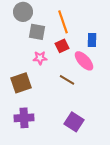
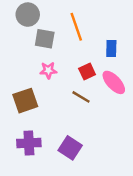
red square: (62, 46) -> (87, 72), moved
pink ellipse: (84, 61) -> (114, 82), moved
purple square: (74, 122) -> (70, 148), moved

